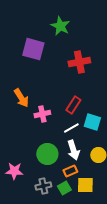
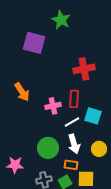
red cross: (79, 62) -> (84, 69), moved
red rectangle: (73, 105) -> (74, 99), turned -30
pink cross: (42, 114) -> (53, 106), moved
orange rectangle: (70, 171) -> (71, 165), turned 32

